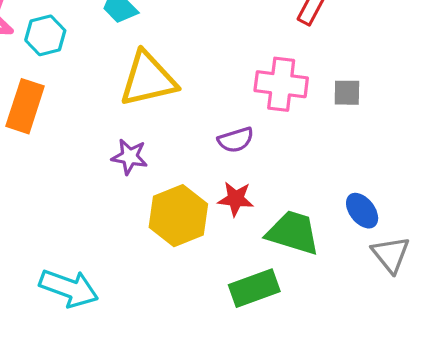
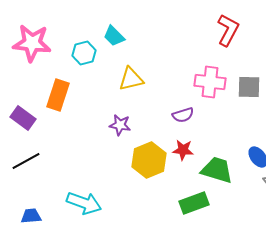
cyan hexagon: (45, 35) -> (84, 53), moved
yellow triangle: (148, 79) -> (131, 79), size x0.7
gray square: (347, 93) -> (249, 87), size x1.4

